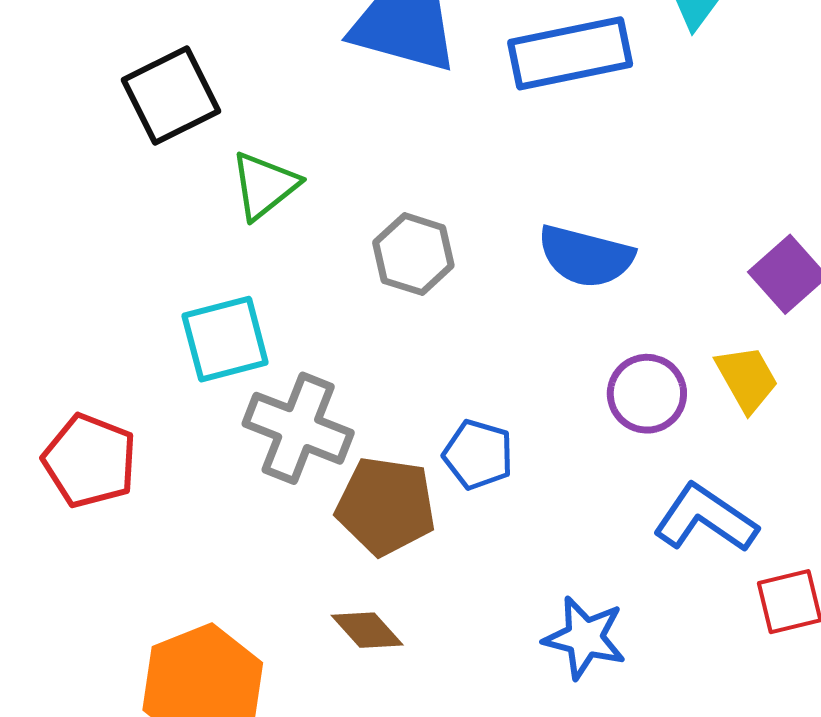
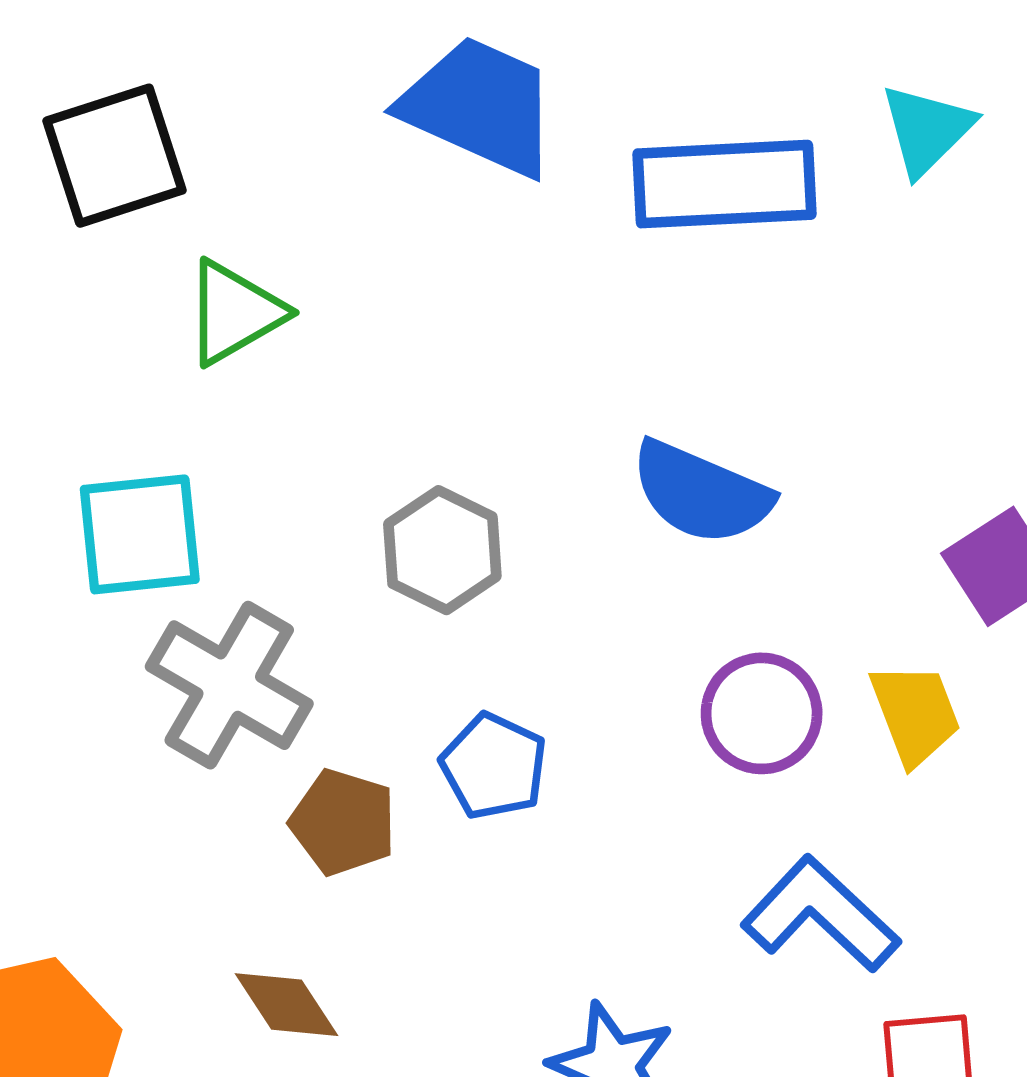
gray hexagon: (413, 254) -> (442, 550), moved
brown pentagon: (386, 506) -> (343, 822), size x0.7

